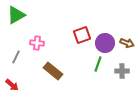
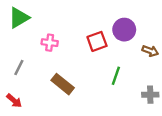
pink cross: (37, 43) -> (50, 43), moved
purple circle: (105, 43) -> (124, 30), moved
gray cross: (122, 71) -> (150, 95), moved

